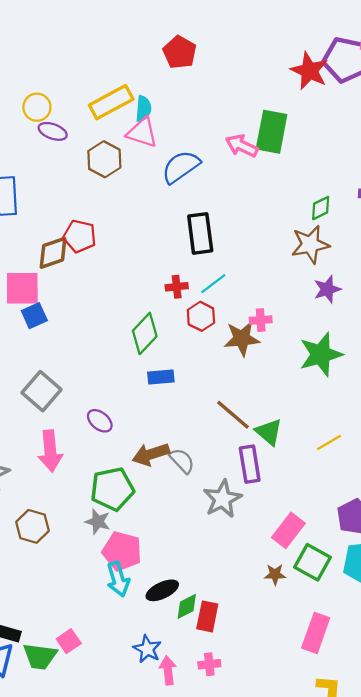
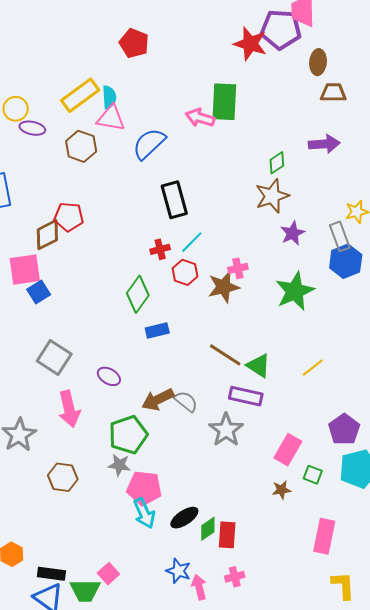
purple rectangle: (250, 464) -> (246, 396), turned -60
green square: (312, 562) -> (313, 475), size x0.6

